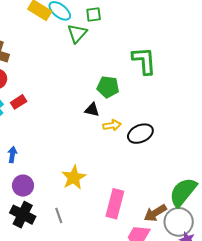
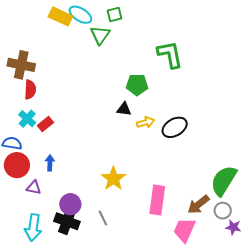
red rectangle: (19, 102) -> (45, 124), moved
purple circle: (23, 186) -> (70, 204), moved
gray circle: (179, 222) -> (223, 211), size x0.6

